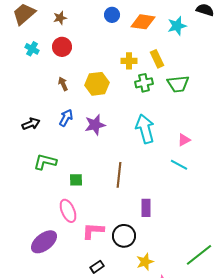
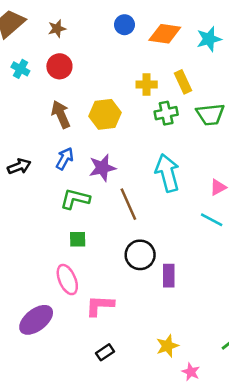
brown arrow: (63, 84) -> (61, 114), size x1.5
green L-shape: (45, 162) -> (75, 199), moved
brown line: (119, 175) -> (128, 204), moved, turned -30
black circle: (124, 236) -> (140, 255), moved

